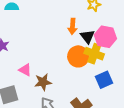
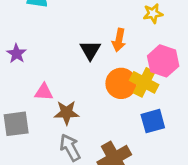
black triangle: (87, 37) -> (90, 50), moved
pink triangle: (25, 70) -> (44, 92), turned -32

